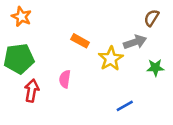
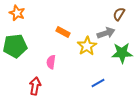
green star: (155, 68) -> (122, 53), size x1.5
red arrow: (32, 91) -> (35, 86), moved

